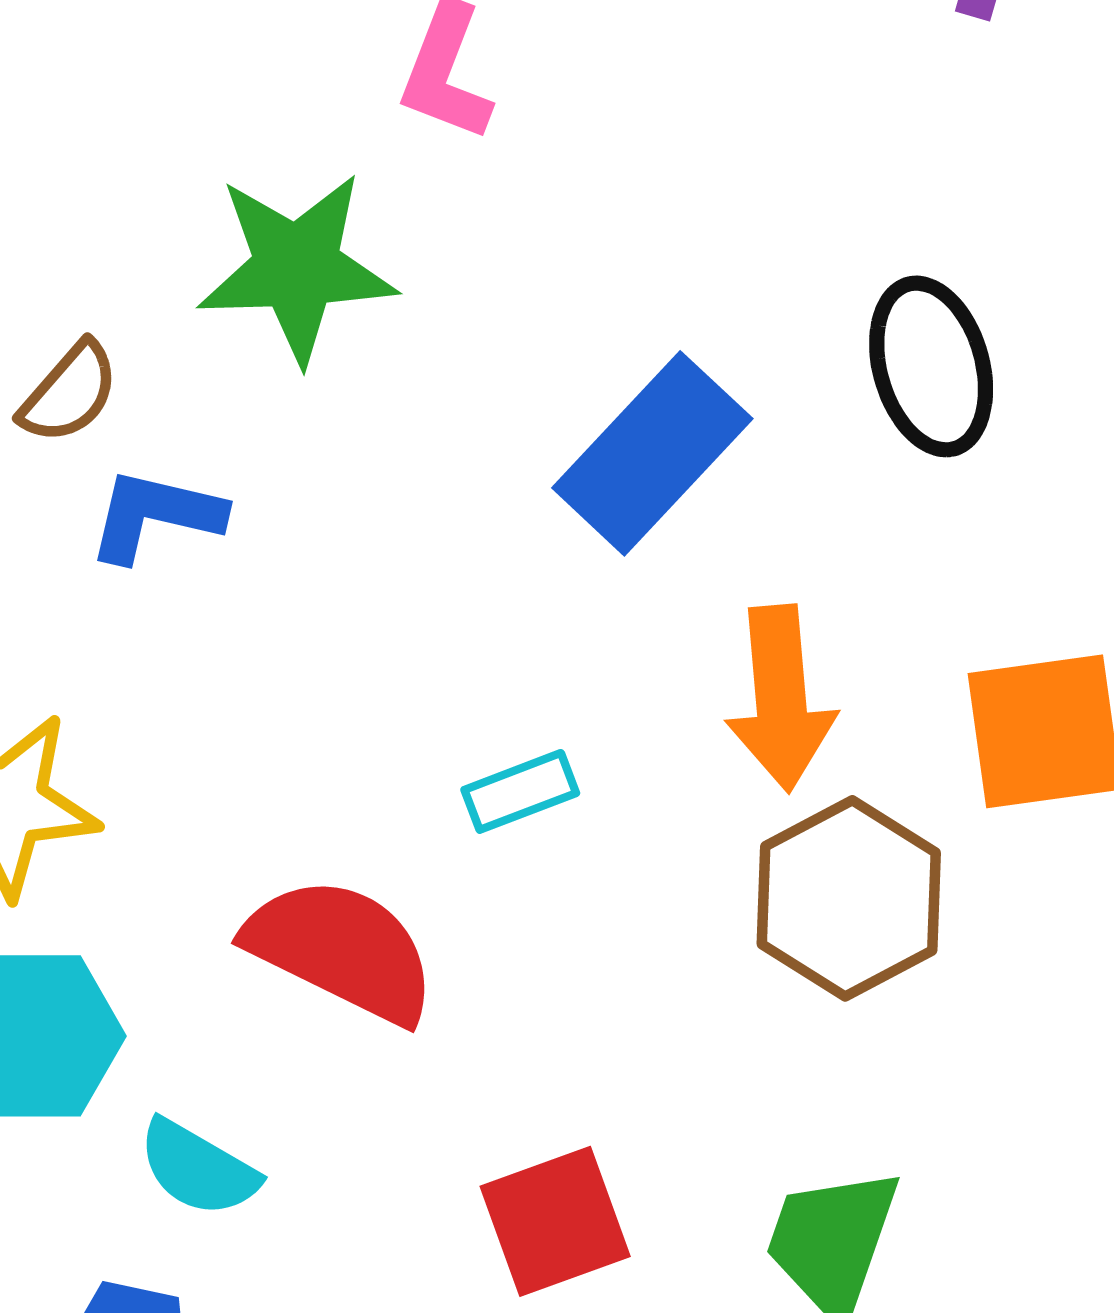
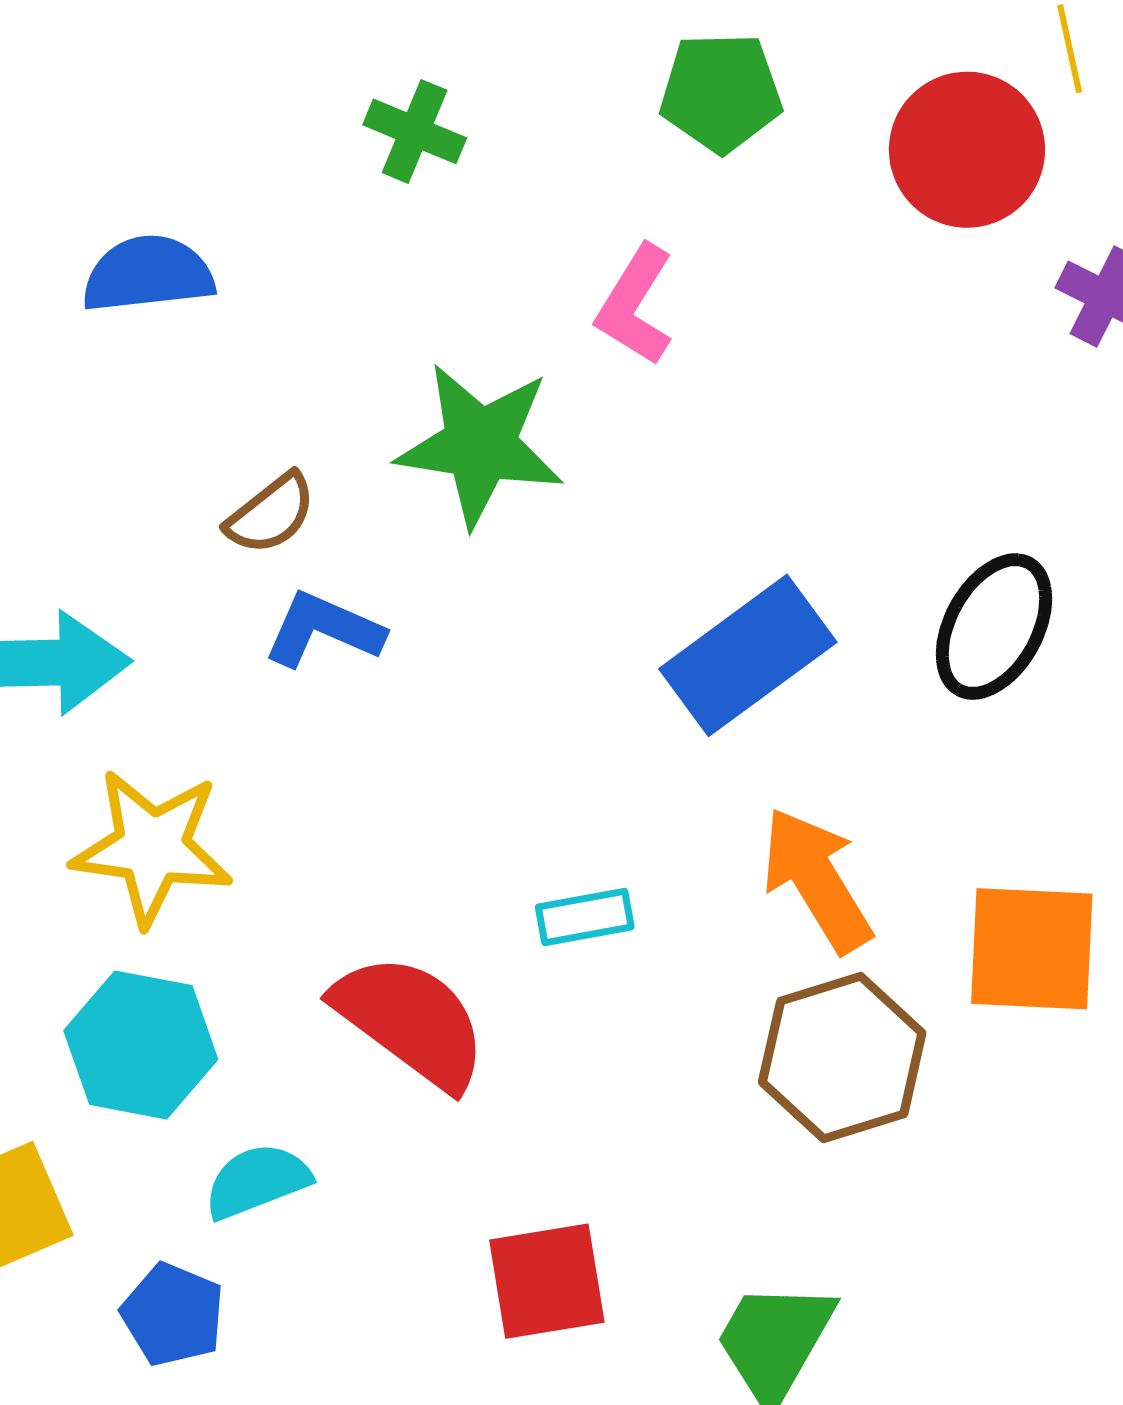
black ellipse: (931, 366) -> (994, 627), turned 34
orange arrow: (781, 698) -> (817, 880), turned 143
cyan semicircle: (198, 1168) -> (257, 1181), turned 118

